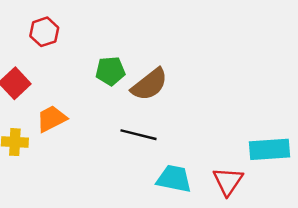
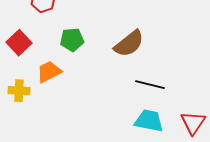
green pentagon: (110, 71) -> (72, 40), moved
black line: (138, 135) -> (150, 85), moved

